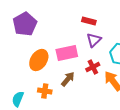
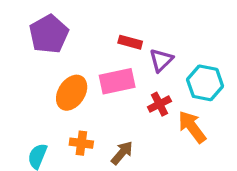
red rectangle: (89, 21) -> (130, 42), moved
brown arrow: (68, 79) -> (122, 153), moved

